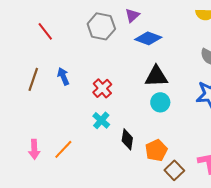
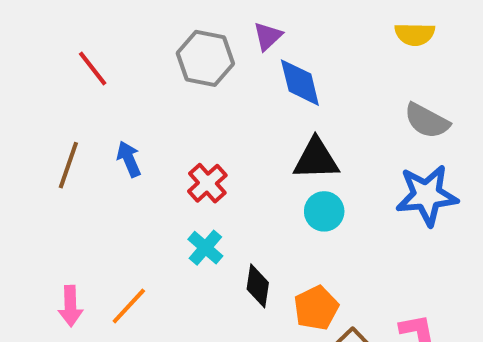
blue diamond: (148, 38) -> (300, 83), turned 56

